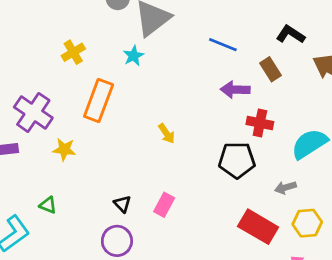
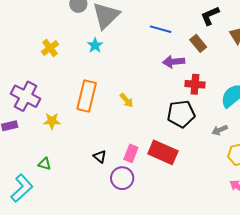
black L-shape: (291, 34) -> (210, 16), turned -50
orange rectangle: (99, 101) -> (87, 96), moved
red rectangle: (258, 227) -> (163, 152), moved
purple circle: (117, 241) -> (122, 178), moved

